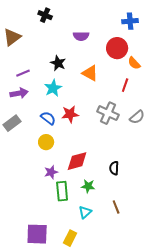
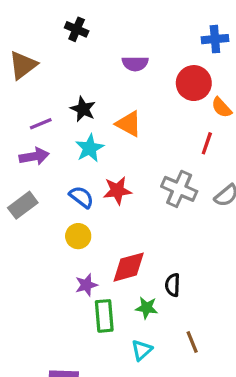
black star: (58, 63) -> (83, 109), moved
orange triangle: (90, 73) -> (129, 124), moved
black semicircle: (114, 168) -> (173, 285), moved

